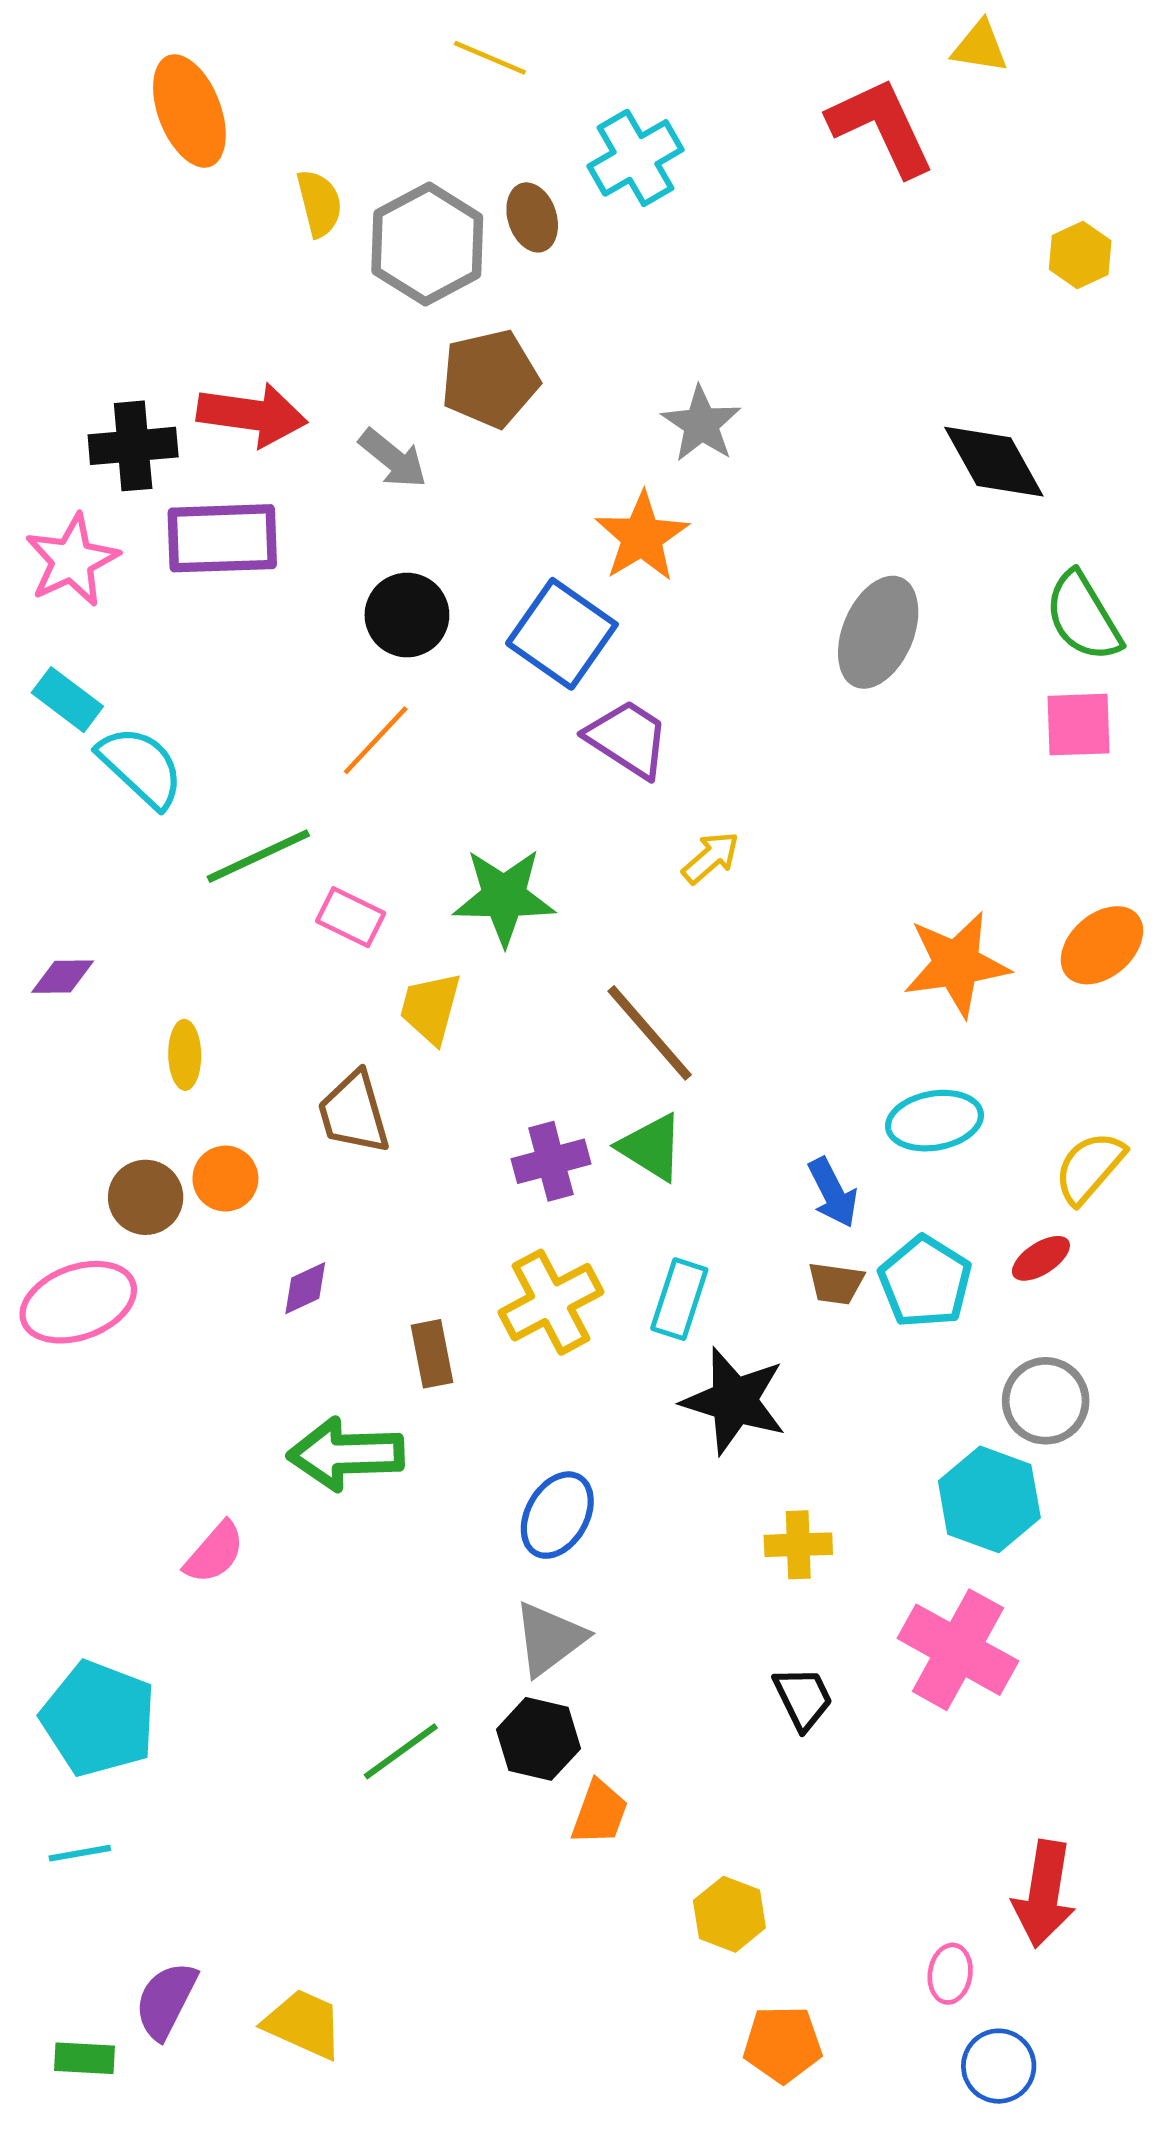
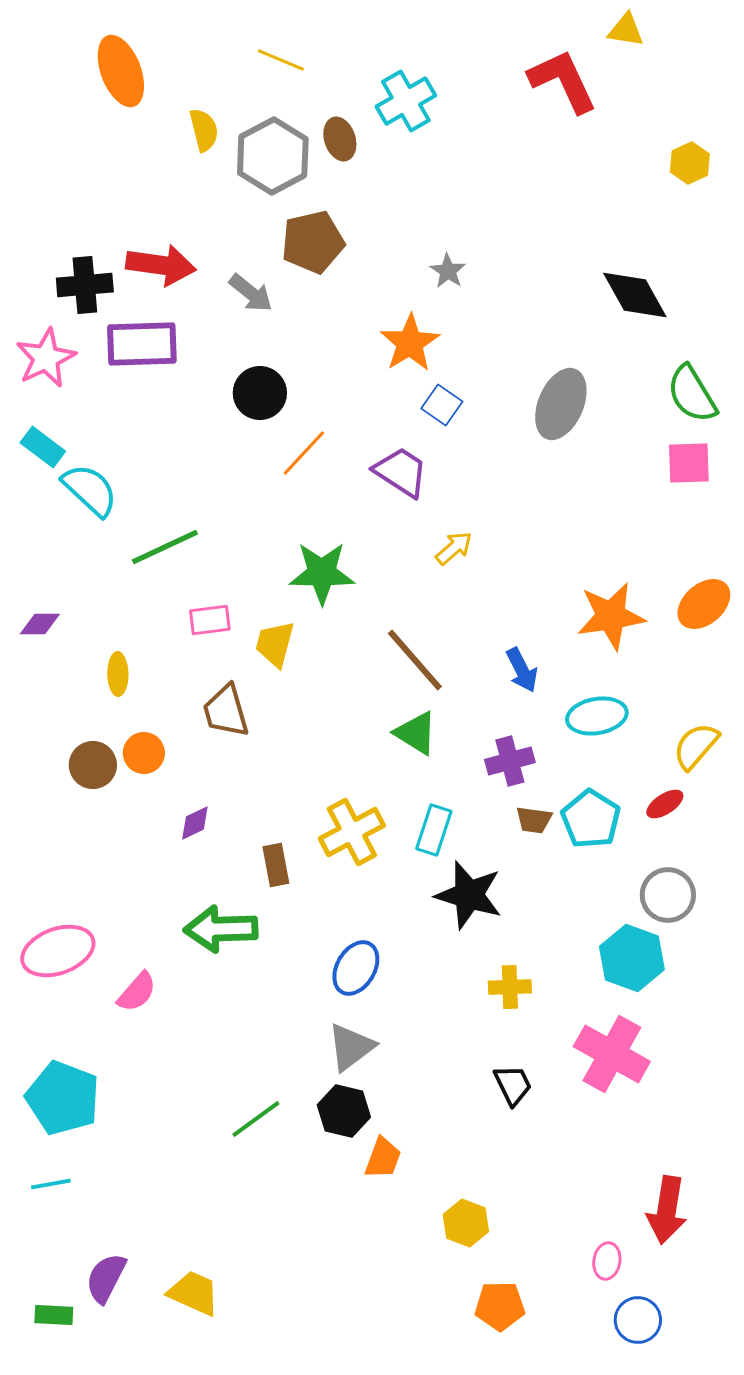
yellow line: (490, 58) -> (281, 60), moved
gray star: (701, 424) -> (448, 271), size x0.7
blue square: (562, 634) -> (442, 405), moved, size x0.6
orange line: (376, 740) -> (304, 453), moved
pink rectangle: (351, 917) -> (210, 620), moved, turned -33
purple cross: (551, 1161) -> (510, 761), moved
blue arrow: (833, 1193) -> (522, 670), moved
pink ellipse: (78, 1302) -> (58, 951), moved

